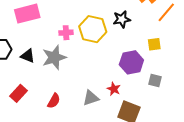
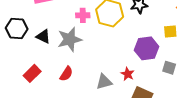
red semicircle: (54, 101) -> (66, 74), moved

